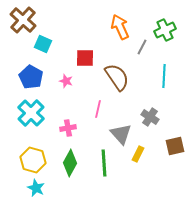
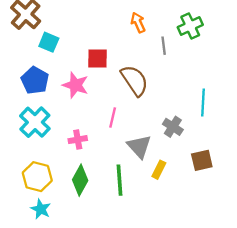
orange arrow: (120, 27) -> (138, 22), size x0.7
gray line: (142, 47) -> (164, 46), turned -35
cyan line: (164, 76) -> (203, 102), moved
pink star: (66, 81) -> (75, 85), size x1.6

